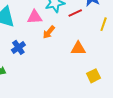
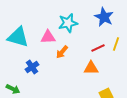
red line: (75, 13) -> (98, 48), moved

